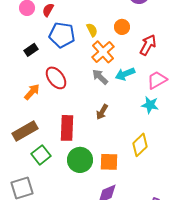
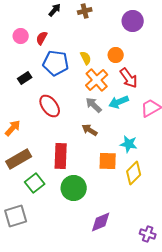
red arrow: (148, 45) -> (129, 78), moved, turned 115
orange arrow: (32, 92) -> (13, 128), moved
cyan star: (150, 105) -> (129, 144), moved
brown arrow: (102, 112) -> (90, 130), moved, turned 91
orange square: (109, 162) -> (108, 161), moved

